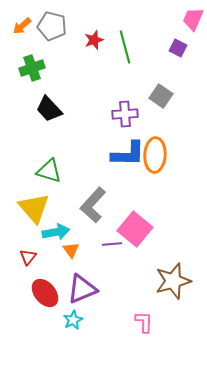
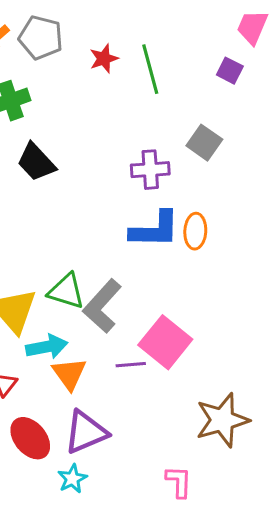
orange ellipse: (155, 155) -> (195, 231), size x0.7
green triangle: (49, 171) -> (66, 291), moved
orange triangle: (71, 250) -> (69, 374), size x1.4

